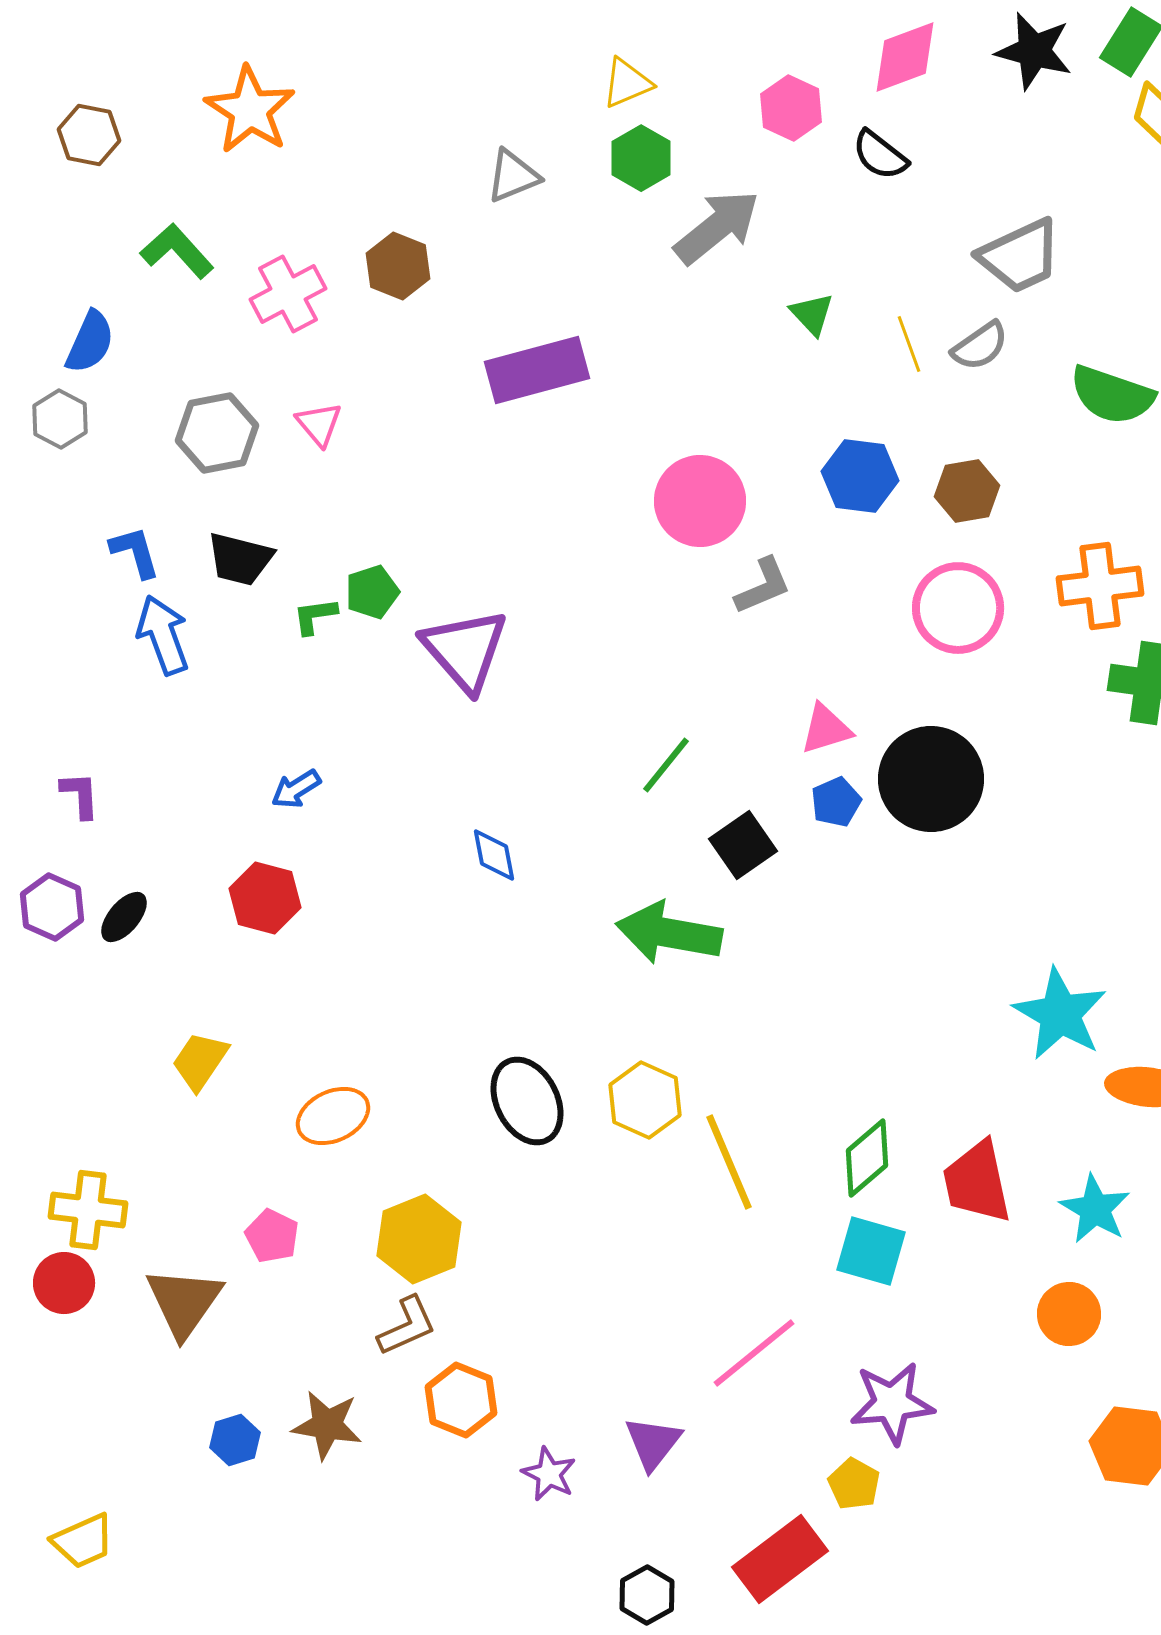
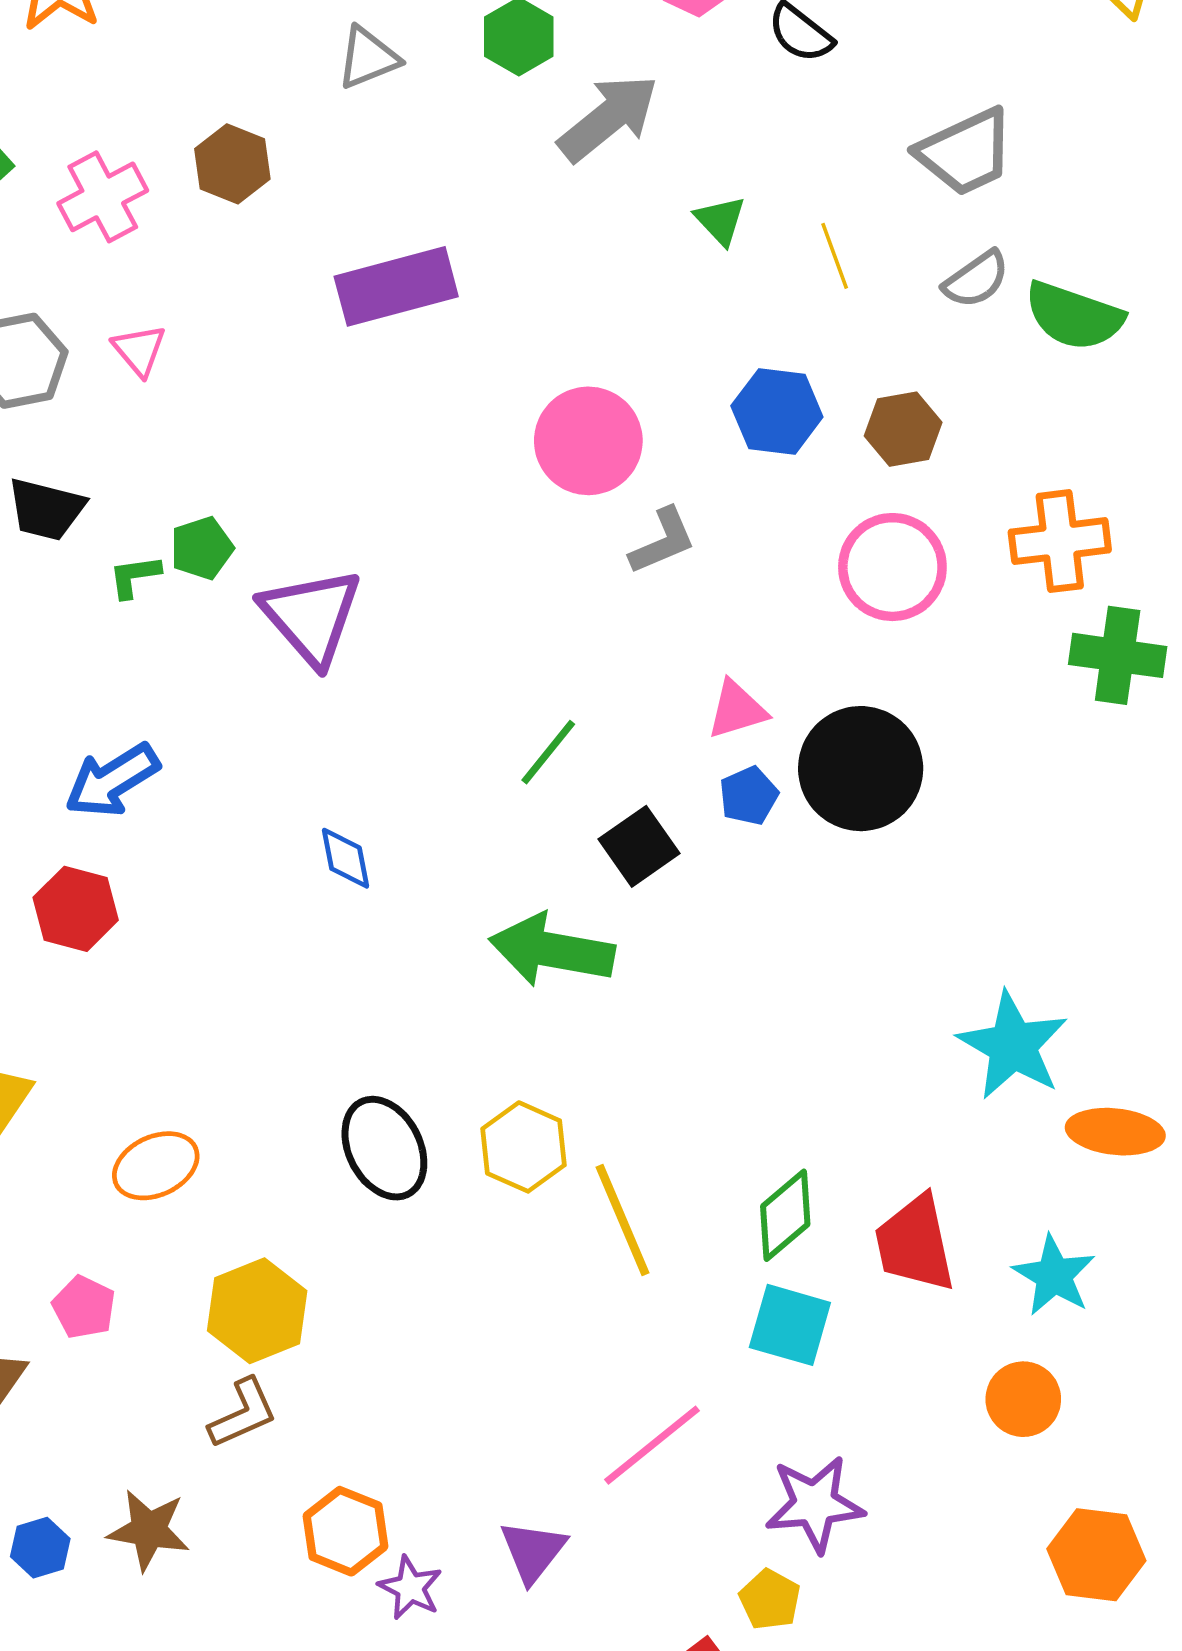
gray semicircle: (980, 346) -> (976, 279), moved
blue arrow: (296, 789) -> (112, 780), size x1.6
orange hexagon: (461, 1400) -> (346, 1531), moved

